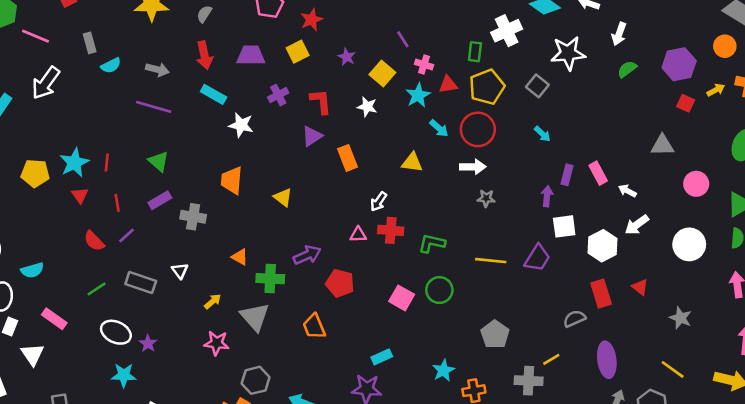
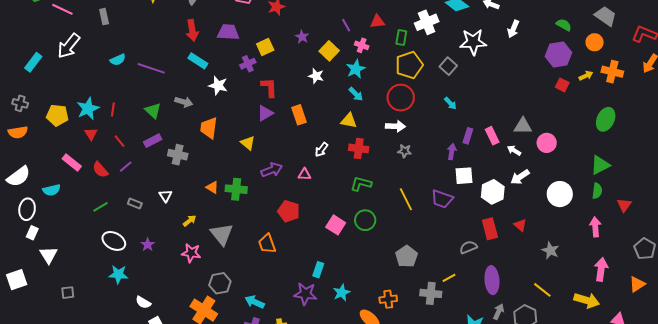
yellow square: (298, 52) -> (265, 47), moved
cyan semicircle: (111, 65) -> (118, 60), moved
gray arrow: (157, 69) -> (184, 102), moved
green semicircle: (627, 69) -> (564, 25), moved, turned 63
red triangle: (448, 85) -> (377, 22), moved
red L-shape: (321, 101) -> (269, 87), moved
cyan arrow: (439, 128) -> (356, 94), moved
purple triangle: (312, 136) -> (265, 113), moved
gray triangle: (662, 145) -> (523, 126), moved
pink circle: (696, 184) -> (547, 143), moved
red line: (117, 203) -> (120, 141), turned -32
red cross: (391, 230) -> (359, 148), moved
purple arrow: (307, 255) -> (272, 170), moved
purple trapezoid: (537, 258) -> (442, 199), turned 75
yellow line: (491, 261) -> (406, 199), turned 55
green cross: (270, 279) -> (236, 189), moved
gray rectangle: (141, 282) -> (135, 203), size x0.6
pink rectangle: (54, 319) -> (72, 163), moved
purple star: (148, 344) -> (148, 245), moved
cyan rectangle: (382, 357) -> (318, 270), turned -49
cyan star: (443, 370) -> (342, 293), moved

